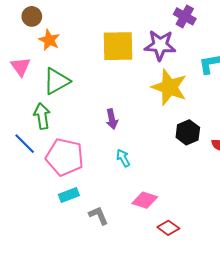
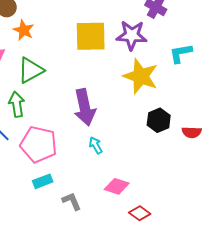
purple arrow: (112, 119) -> (85, 107), size x1.8

